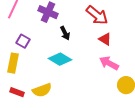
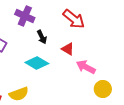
red triangle: (105, 39) -> (68, 49), moved

